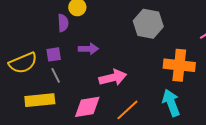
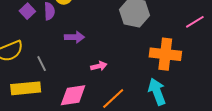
purple square: (54, 54) -> (27, 11), moved, turned -35
pink arrow: (113, 78) -> (99, 66), size x0.6

